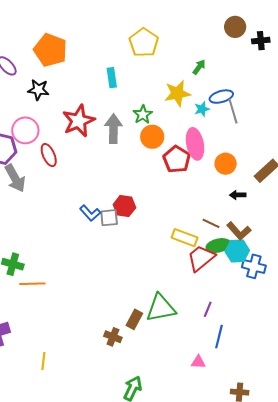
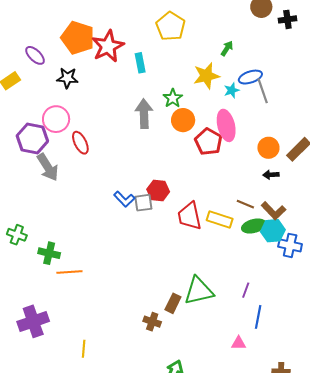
red star: (79, 121) -> (108, 46), moved
orange circle: (226, 164) -> (268, 148), moved
red trapezoid: (201, 258) -> (190, 216), moved, turned -60

